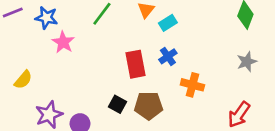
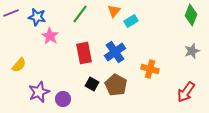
blue cross: (168, 56) -> (115, 52), moved, size x1.5
red rectangle: (136, 64) -> (84, 53), moved
brown pentagon: (148, 106) -> (116, 85), turned 30

